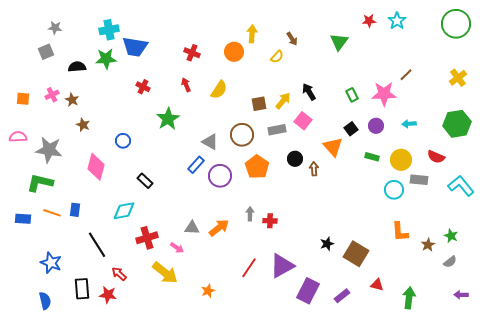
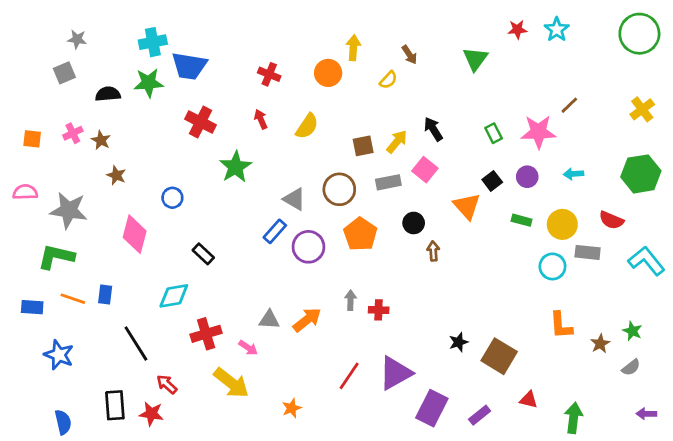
red cross: (143, 87) -> (200, 122), size x1.5
brown arrow: (314, 169) -> (433, 251), moved
blue star: (51, 263) -> (59, 355), moved

